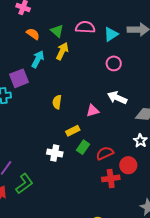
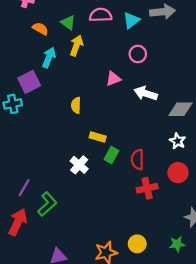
pink triangle: (93, 111) -> (113, 79), moved
yellow rectangle: (73, 131) -> (98, 137), turned 48
white cross: (55, 153) -> (79, 165), turned 35
red semicircle: (105, 153) -> (137, 159), turned -60
red circle: (128, 165) -> (178, 173), moved

